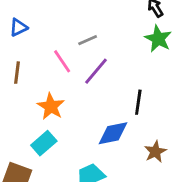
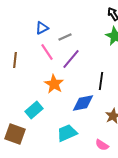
blue triangle: (18, 27) -> (42, 28), moved
orange star: (51, 106) -> (54, 84), moved

